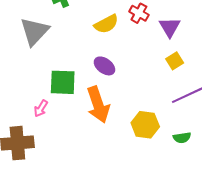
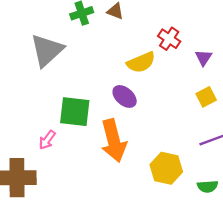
yellow semicircle: (106, 24) -> (141, 62), moved
purple triangle: (170, 27) -> (204, 58), size x0.7

